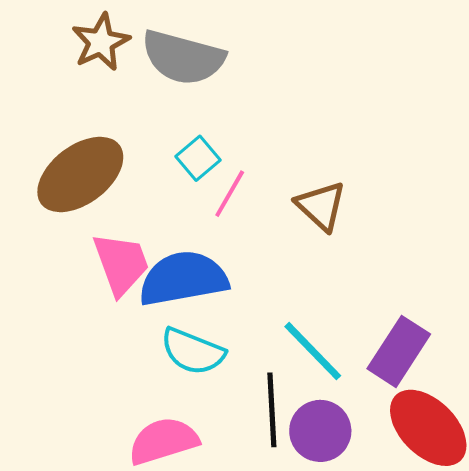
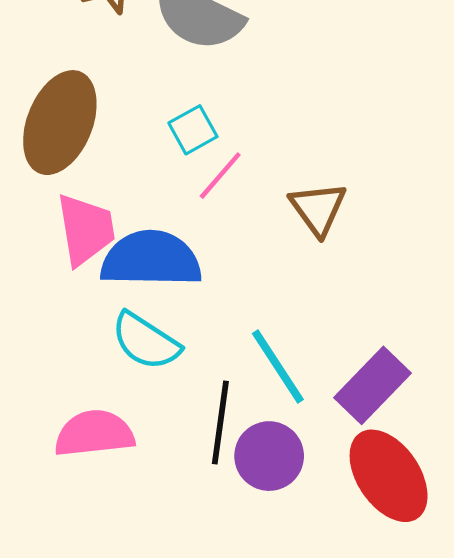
brown ellipse: (80, 174) -> (60, 123), turned -42

